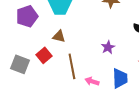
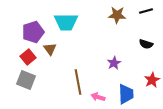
brown triangle: (59, 36) -> (50, 49), moved, turned 40
red square: (44, 55) -> (28, 57), moved

